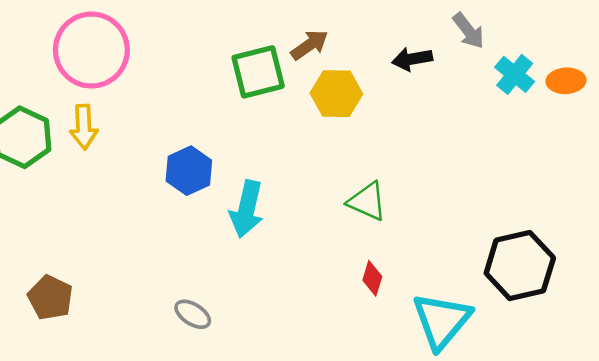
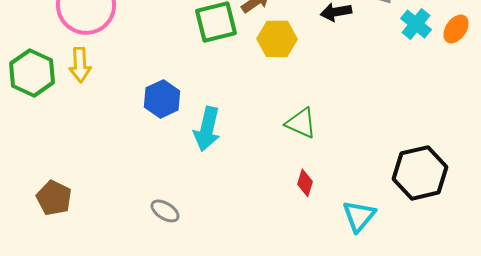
orange ellipse: (566, 81) -> (456, 29), turned -52
cyan triangle: (442, 321) -> (359, 216), size x0.7

